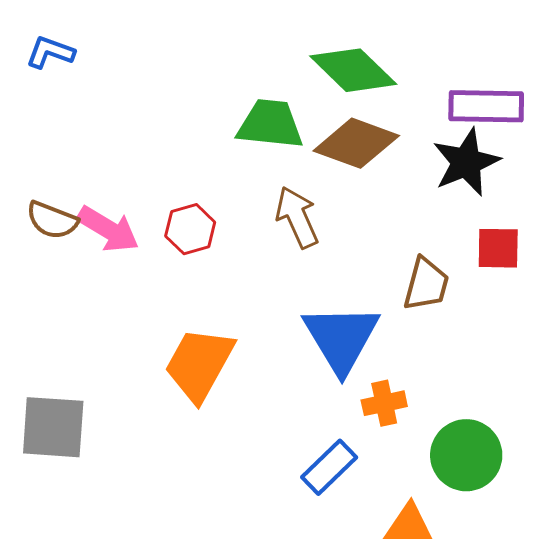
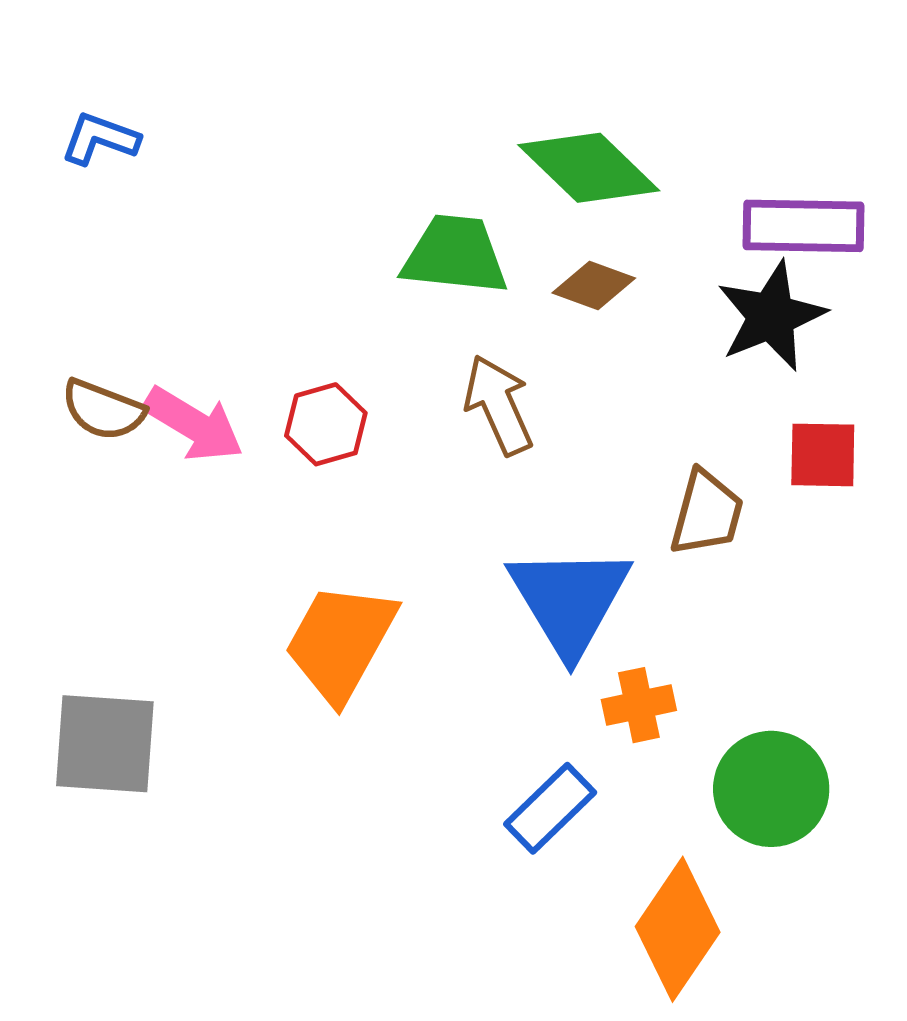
brown diamond: (356, 143) -> (594, 286), size x0.6

